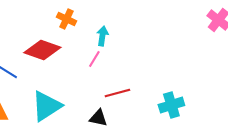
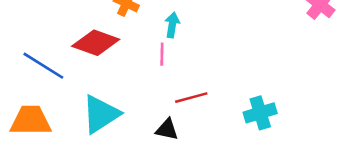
pink line: (94, 59) -> (162, 54), turned -30

